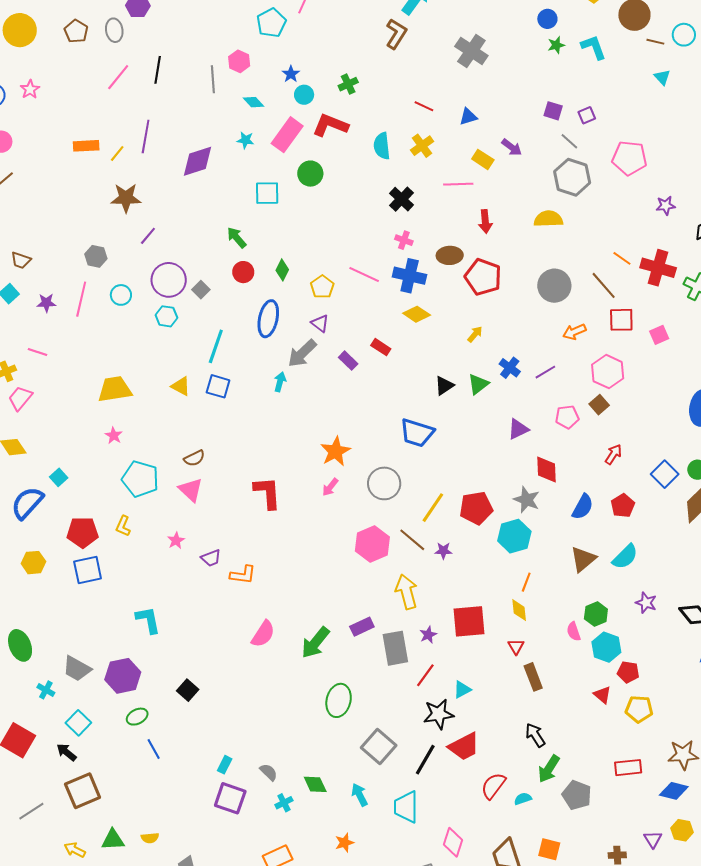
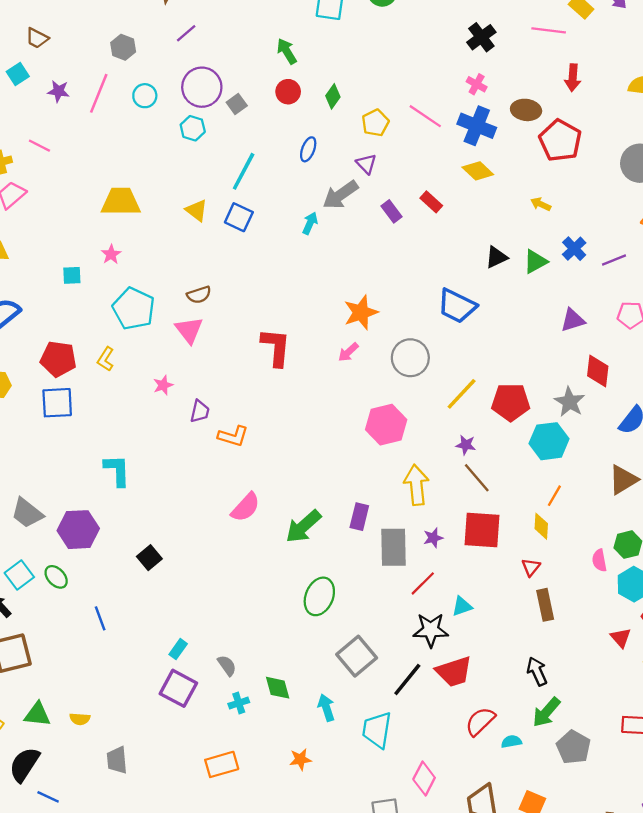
blue ellipse: (268, 319) -> (308, 149), size x0.6
yellow arrow: (475, 334) -> (541, 204), turned -114
cyan square: (59, 477) -> (72, 275), moved, turned 30
brown line: (412, 540) -> (477, 478), moved
purple trapezoid: (211, 558) -> (200, 411), turned -65
purple rectangle: (362, 627) -> (359, 517), turned -60
green ellipse: (137, 717) -> (56, 577), moved, turned 65

